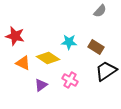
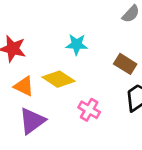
cyan star: (69, 42) -> (77, 44), moved
purple triangle: (41, 85) -> (32, 121), moved, size x1.5

